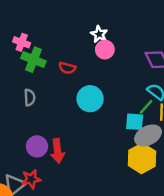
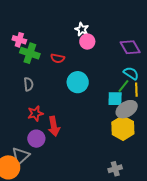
purple circle: (37, 146) -> (36, 139), moved
red star: (31, 179) -> (35, 113), moved

